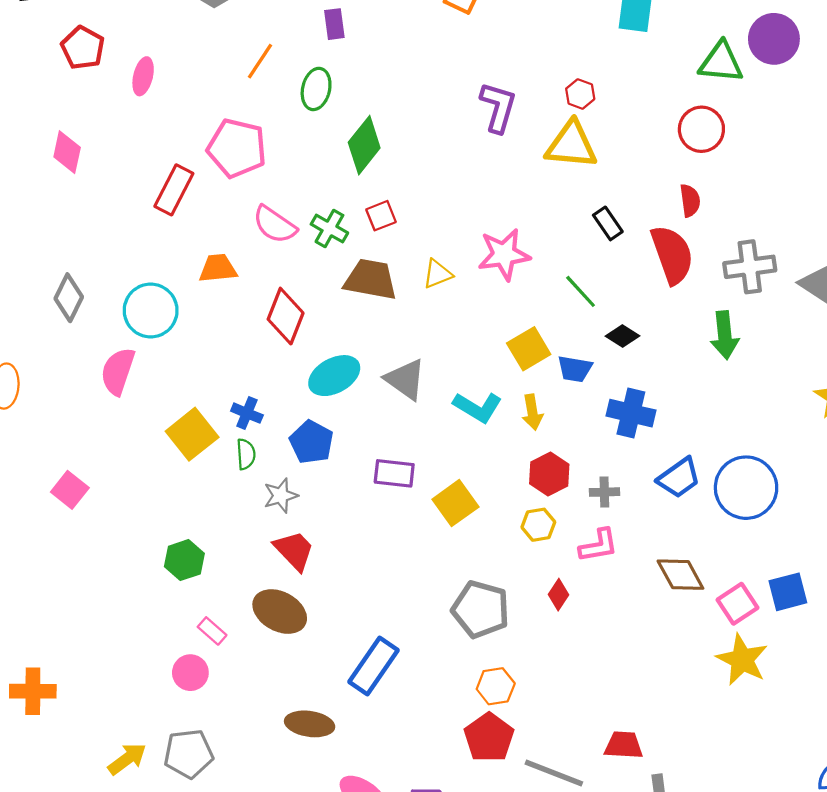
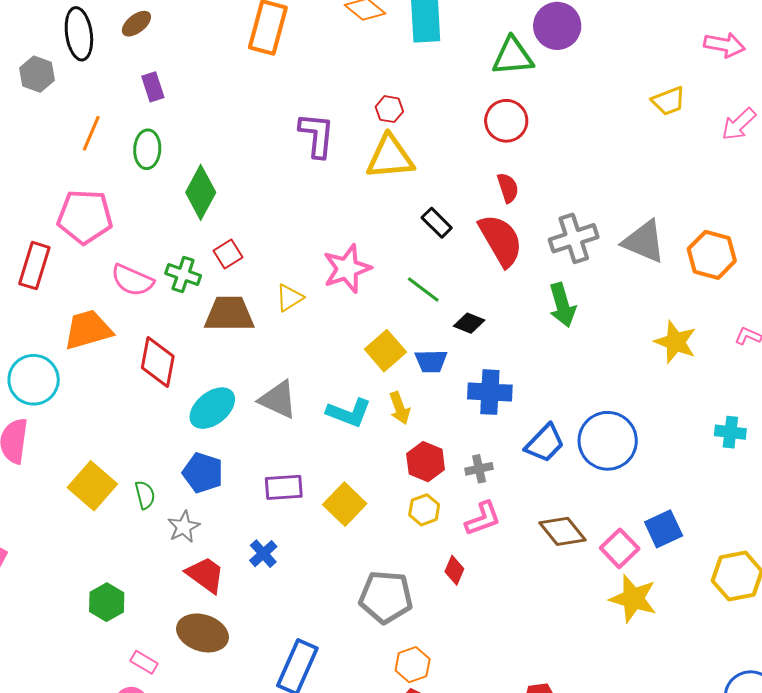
orange trapezoid: (218, 268) -> (88, 330), size x1.4
blue cross: (247, 413) -> (263, 554), moved, turned 36

